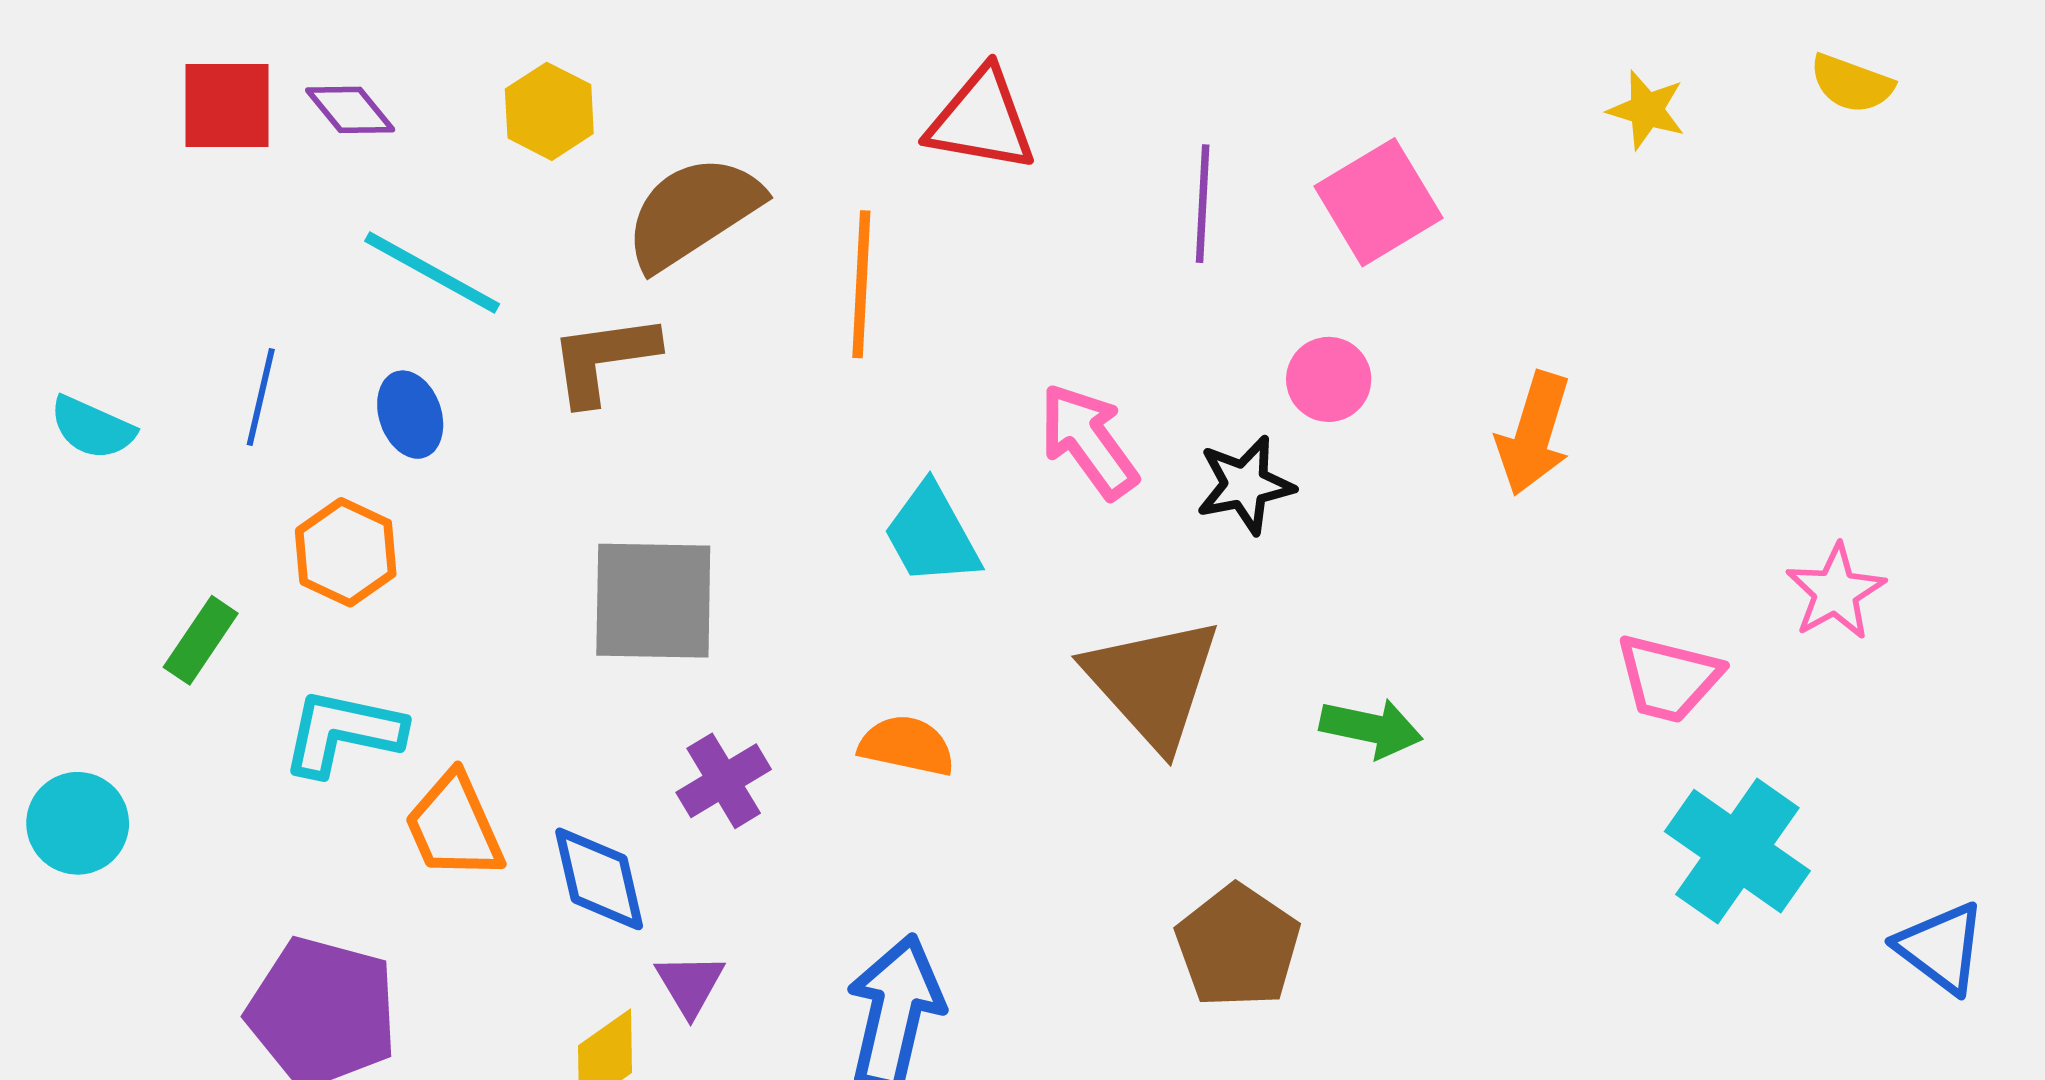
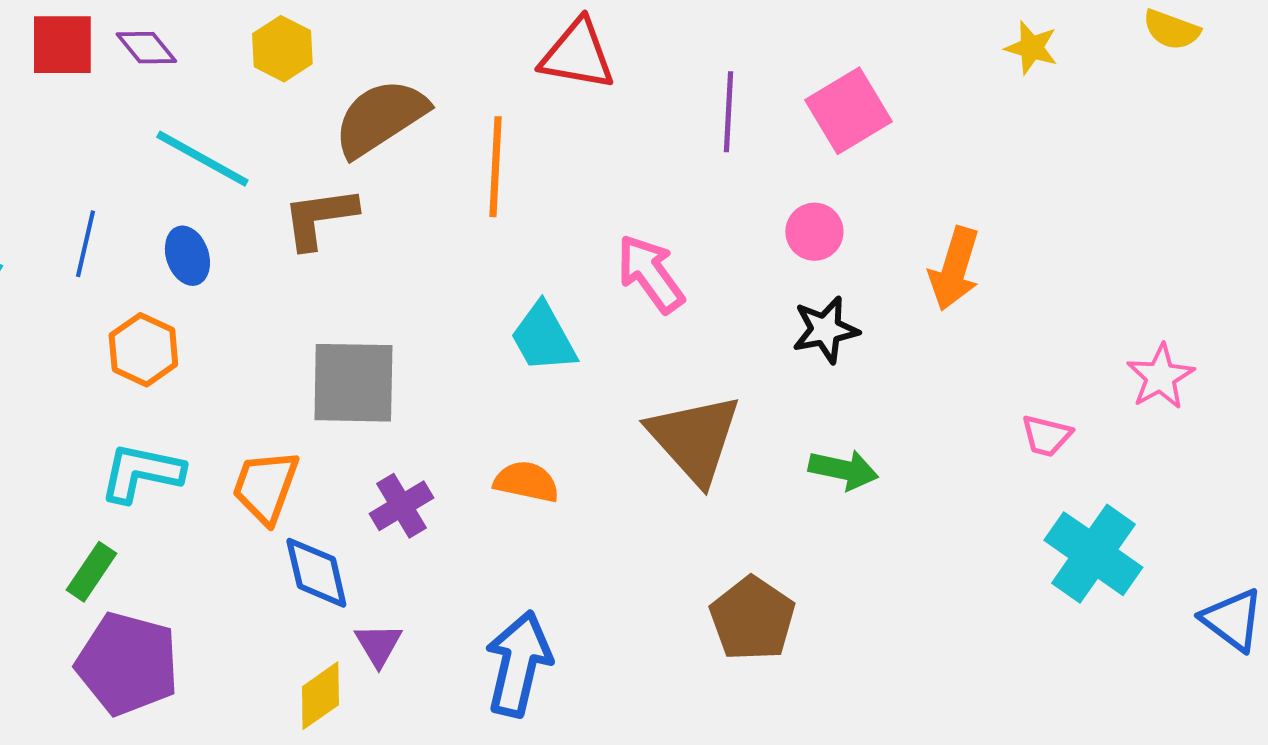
black star: (1245, 485) -> (825, 330), moved
green rectangle: (201, 640) -> (91, 572), moved
pink trapezoid: (1669, 678) -> (1046, 436), size x0.7
orange trapezoid: (454, 826) -> (265, 487), moved, turned 44

